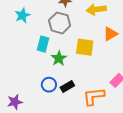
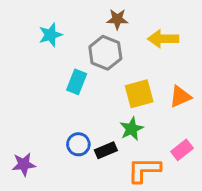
orange triangle: (110, 34) -> (180, 97), moved
yellow square: (85, 47) -> (139, 94), turned -30
green star: (59, 58) -> (132, 129), moved

